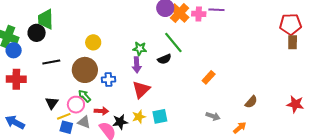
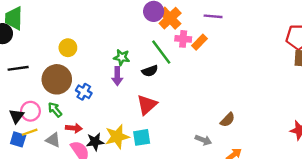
pink cross: (199, 14) -> (183, 39), moved
orange rectangle: (209, 77) -> (200, 42), moved
blue cross: (109, 80) -> (84, 92), turned 32
red triangle: (141, 90) -> (147, 105), moved
brown semicircle: (251, 102) -> (228, 120), moved
pink circle: (76, 105) -> (30, 111), moved
yellow star: (139, 117) -> (117, 137), size x1.5
blue square: (66, 127) -> (18, 139), moved

